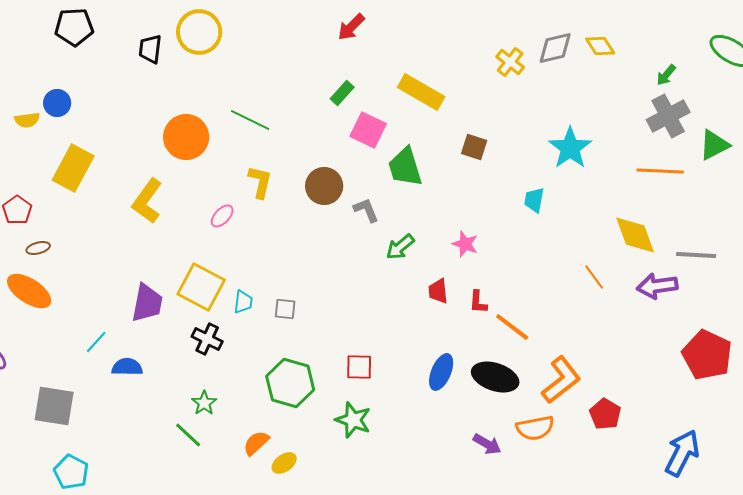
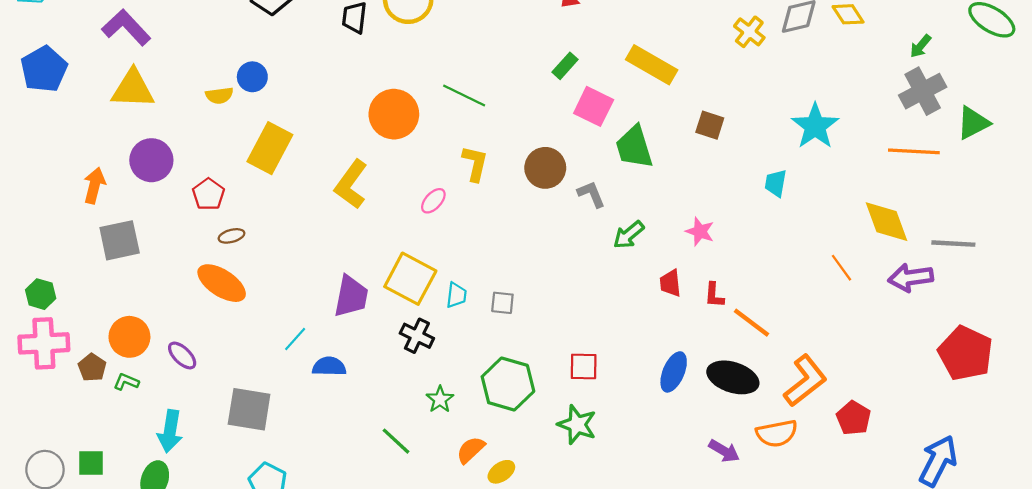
green star: (204, 403) -> (440, 399), moved

